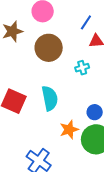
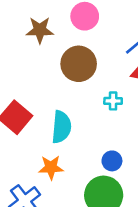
orange star: (69, 130) -> (51, 167), moved

